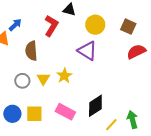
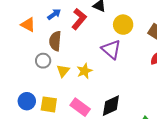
blue arrow: (15, 25) -> (54, 14), moved
gray circle: (22, 81) -> (43, 61), moved

